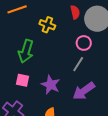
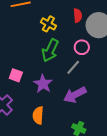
green arrow: (26, 51) -> (50, 50), moved

